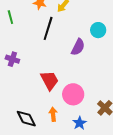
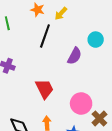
pink circle: (73, 94) -> (81, 104), moved

